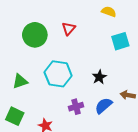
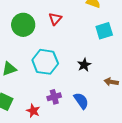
blue semicircle: (103, 106) -> (81, 101), moved, turned 96
purple cross: (76, 107) -> (54, 97), moved

